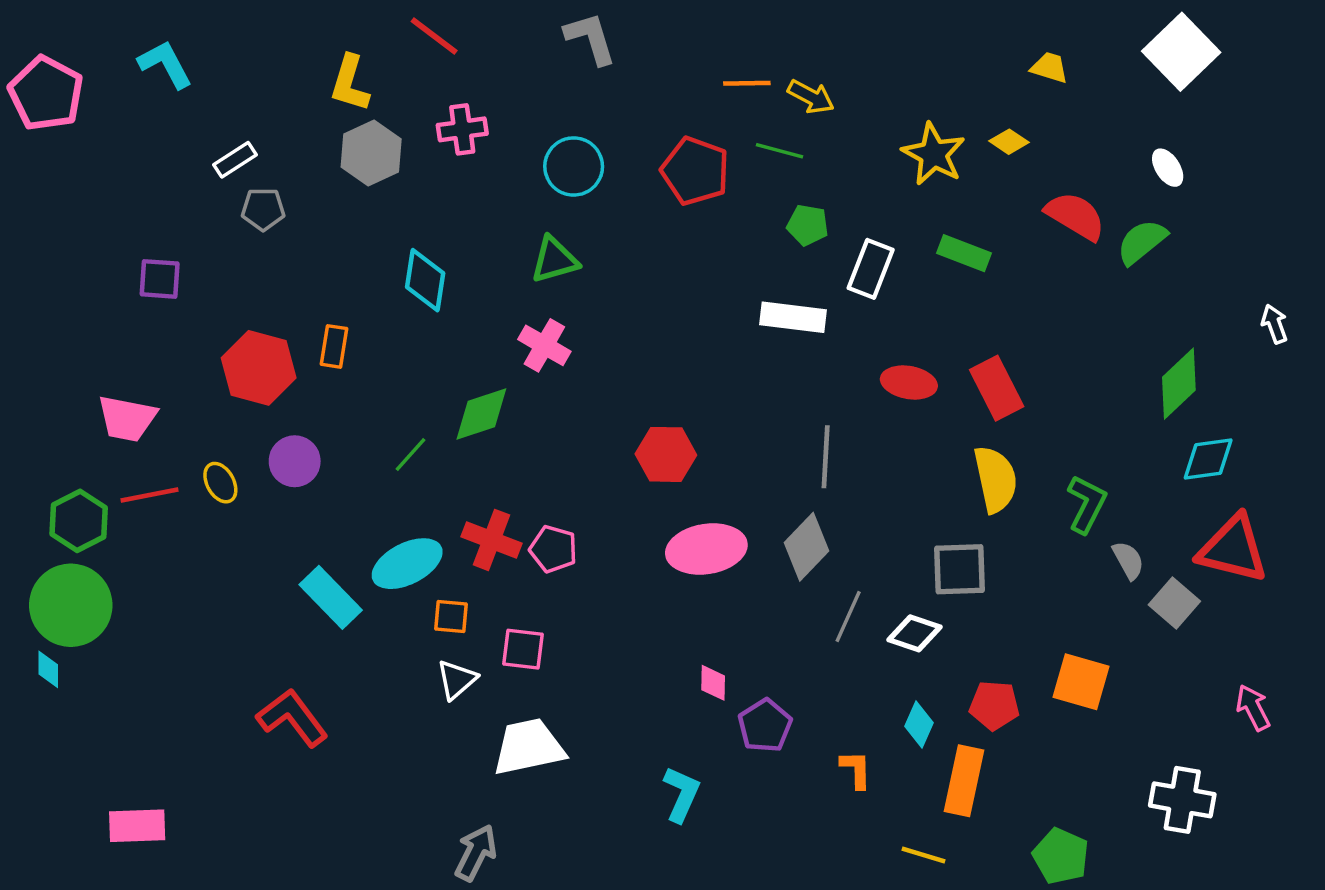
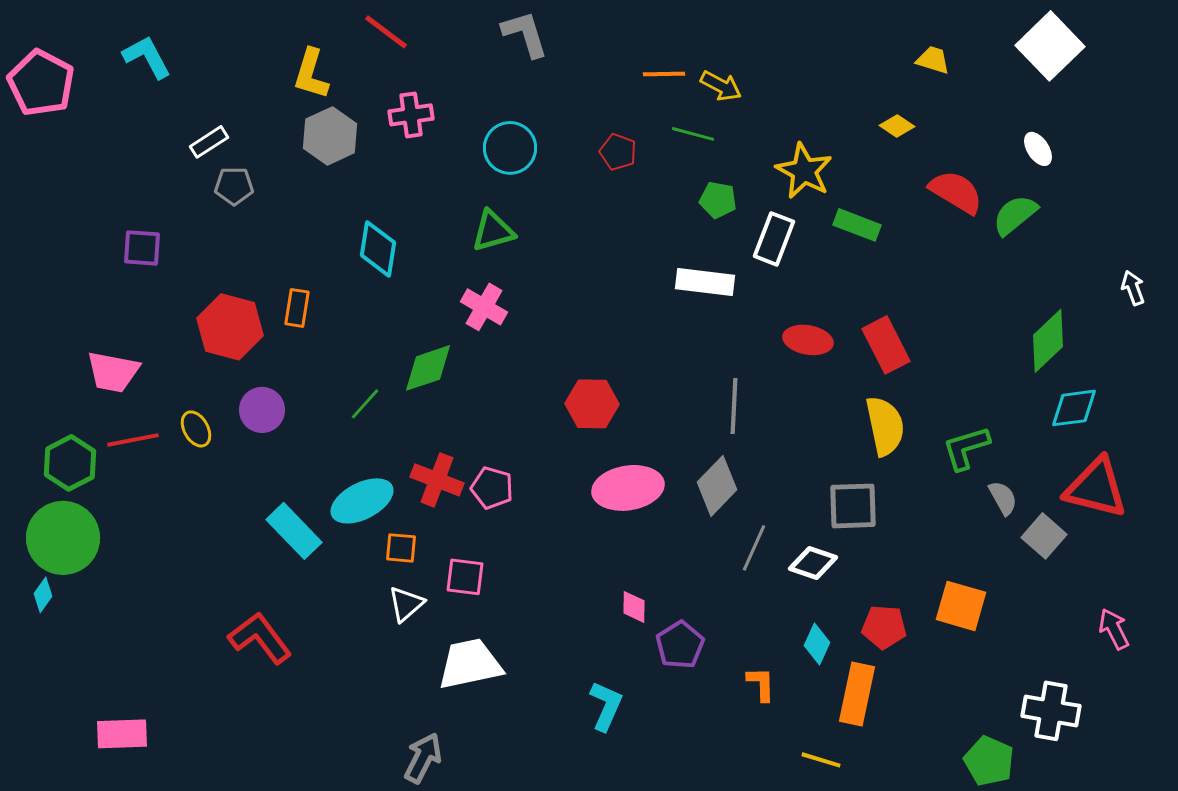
yellow star: (934, 154) -> (804, 171), moved
red pentagon: (695, 171) -> (618, 152), size x0.6
green L-shape: (1087, 504) -> (966, 448), turned -134
cyan diamond: (48, 669) -> (43, 595), turned 36
green pentagon: (1061, 856) -> (989, 761), moved

